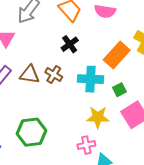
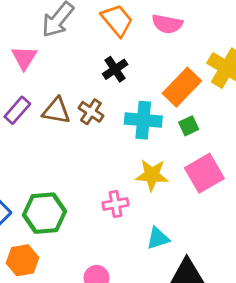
green square: (119, 90) -> (189, 126), moved
green hexagon: (31, 132) -> (44, 213), moved
pink cross: (86, 145) -> (115, 204), moved

